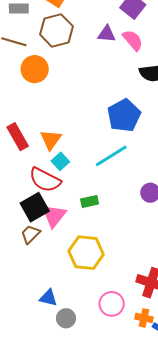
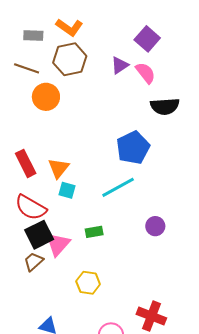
purple triangle: (107, 34) -> (120, 65), turned -42
cyan square: (60, 161) -> (67, 190), turned -36
red semicircle: (45, 180) -> (31, 208), moved
yellow hexagon: (86, 253) -> (88, 283), size x0.7

